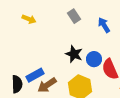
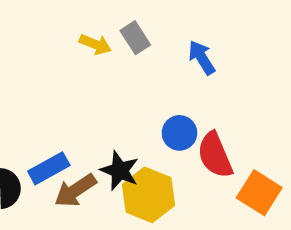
yellow arrow: (29, 19) -> (95, 44), moved
black star: (74, 54) -> (120, 171), moved

